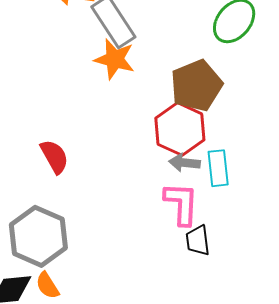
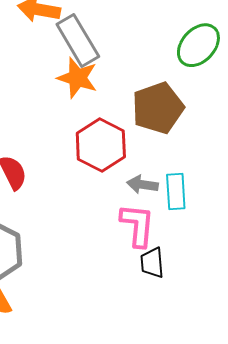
red hexagon: (180, 129) -> (101, 145), moved

